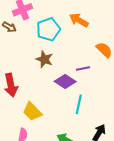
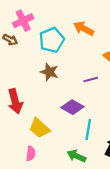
purple diamond: (65, 82) -> (72, 107), moved
cyan line: (79, 104) -> (88, 130), moved

